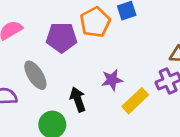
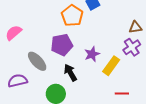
purple pentagon: (62, 37) -> (62, 45), moved

